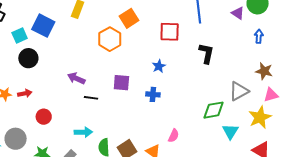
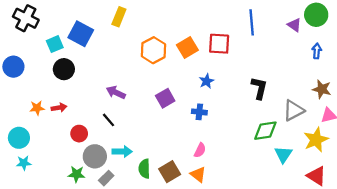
orange square: (129, 18) -> (187, 47), moved
black L-shape: (206, 53) -> (259, 88), moved
purple square: (121, 83) -> (165, 98), turned -36
black line: (91, 98) -> (109, 120), moved, turned 40
pink semicircle: (174, 136) -> (200, 150), moved
gray circle: (16, 139) -> (95, 156), moved

